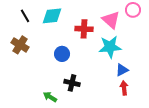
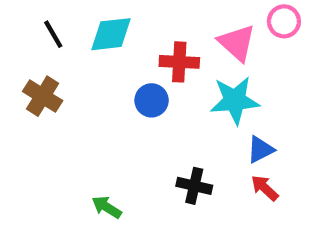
blue circle: (62, 54) -> (152, 100), moved
black cross: (72, 83) -> (194, 186), moved
red arrow: (124, 88) -> (265, 188), turned -40

